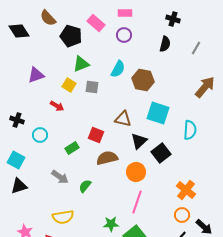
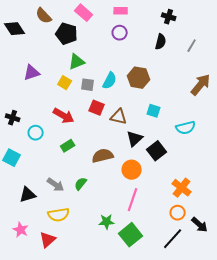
pink rectangle: (96, 23) -> (84, 13), moved
cyan semicircle: (118, 69) -> (110, 81), moved
red arrow: (57, 106) -> (64, 116), moved, size x1.5
cyan square: (158, 113) -> (154, 111), size x0.6
cyan semicircle: (190, 130) -> (186, 128), turned 72
red square: (96, 135) -> (97, 108), moved
gray arrow: (60, 177) -> (56, 185), moved
black triangle: (19, 186) -> (28, 195), moved

